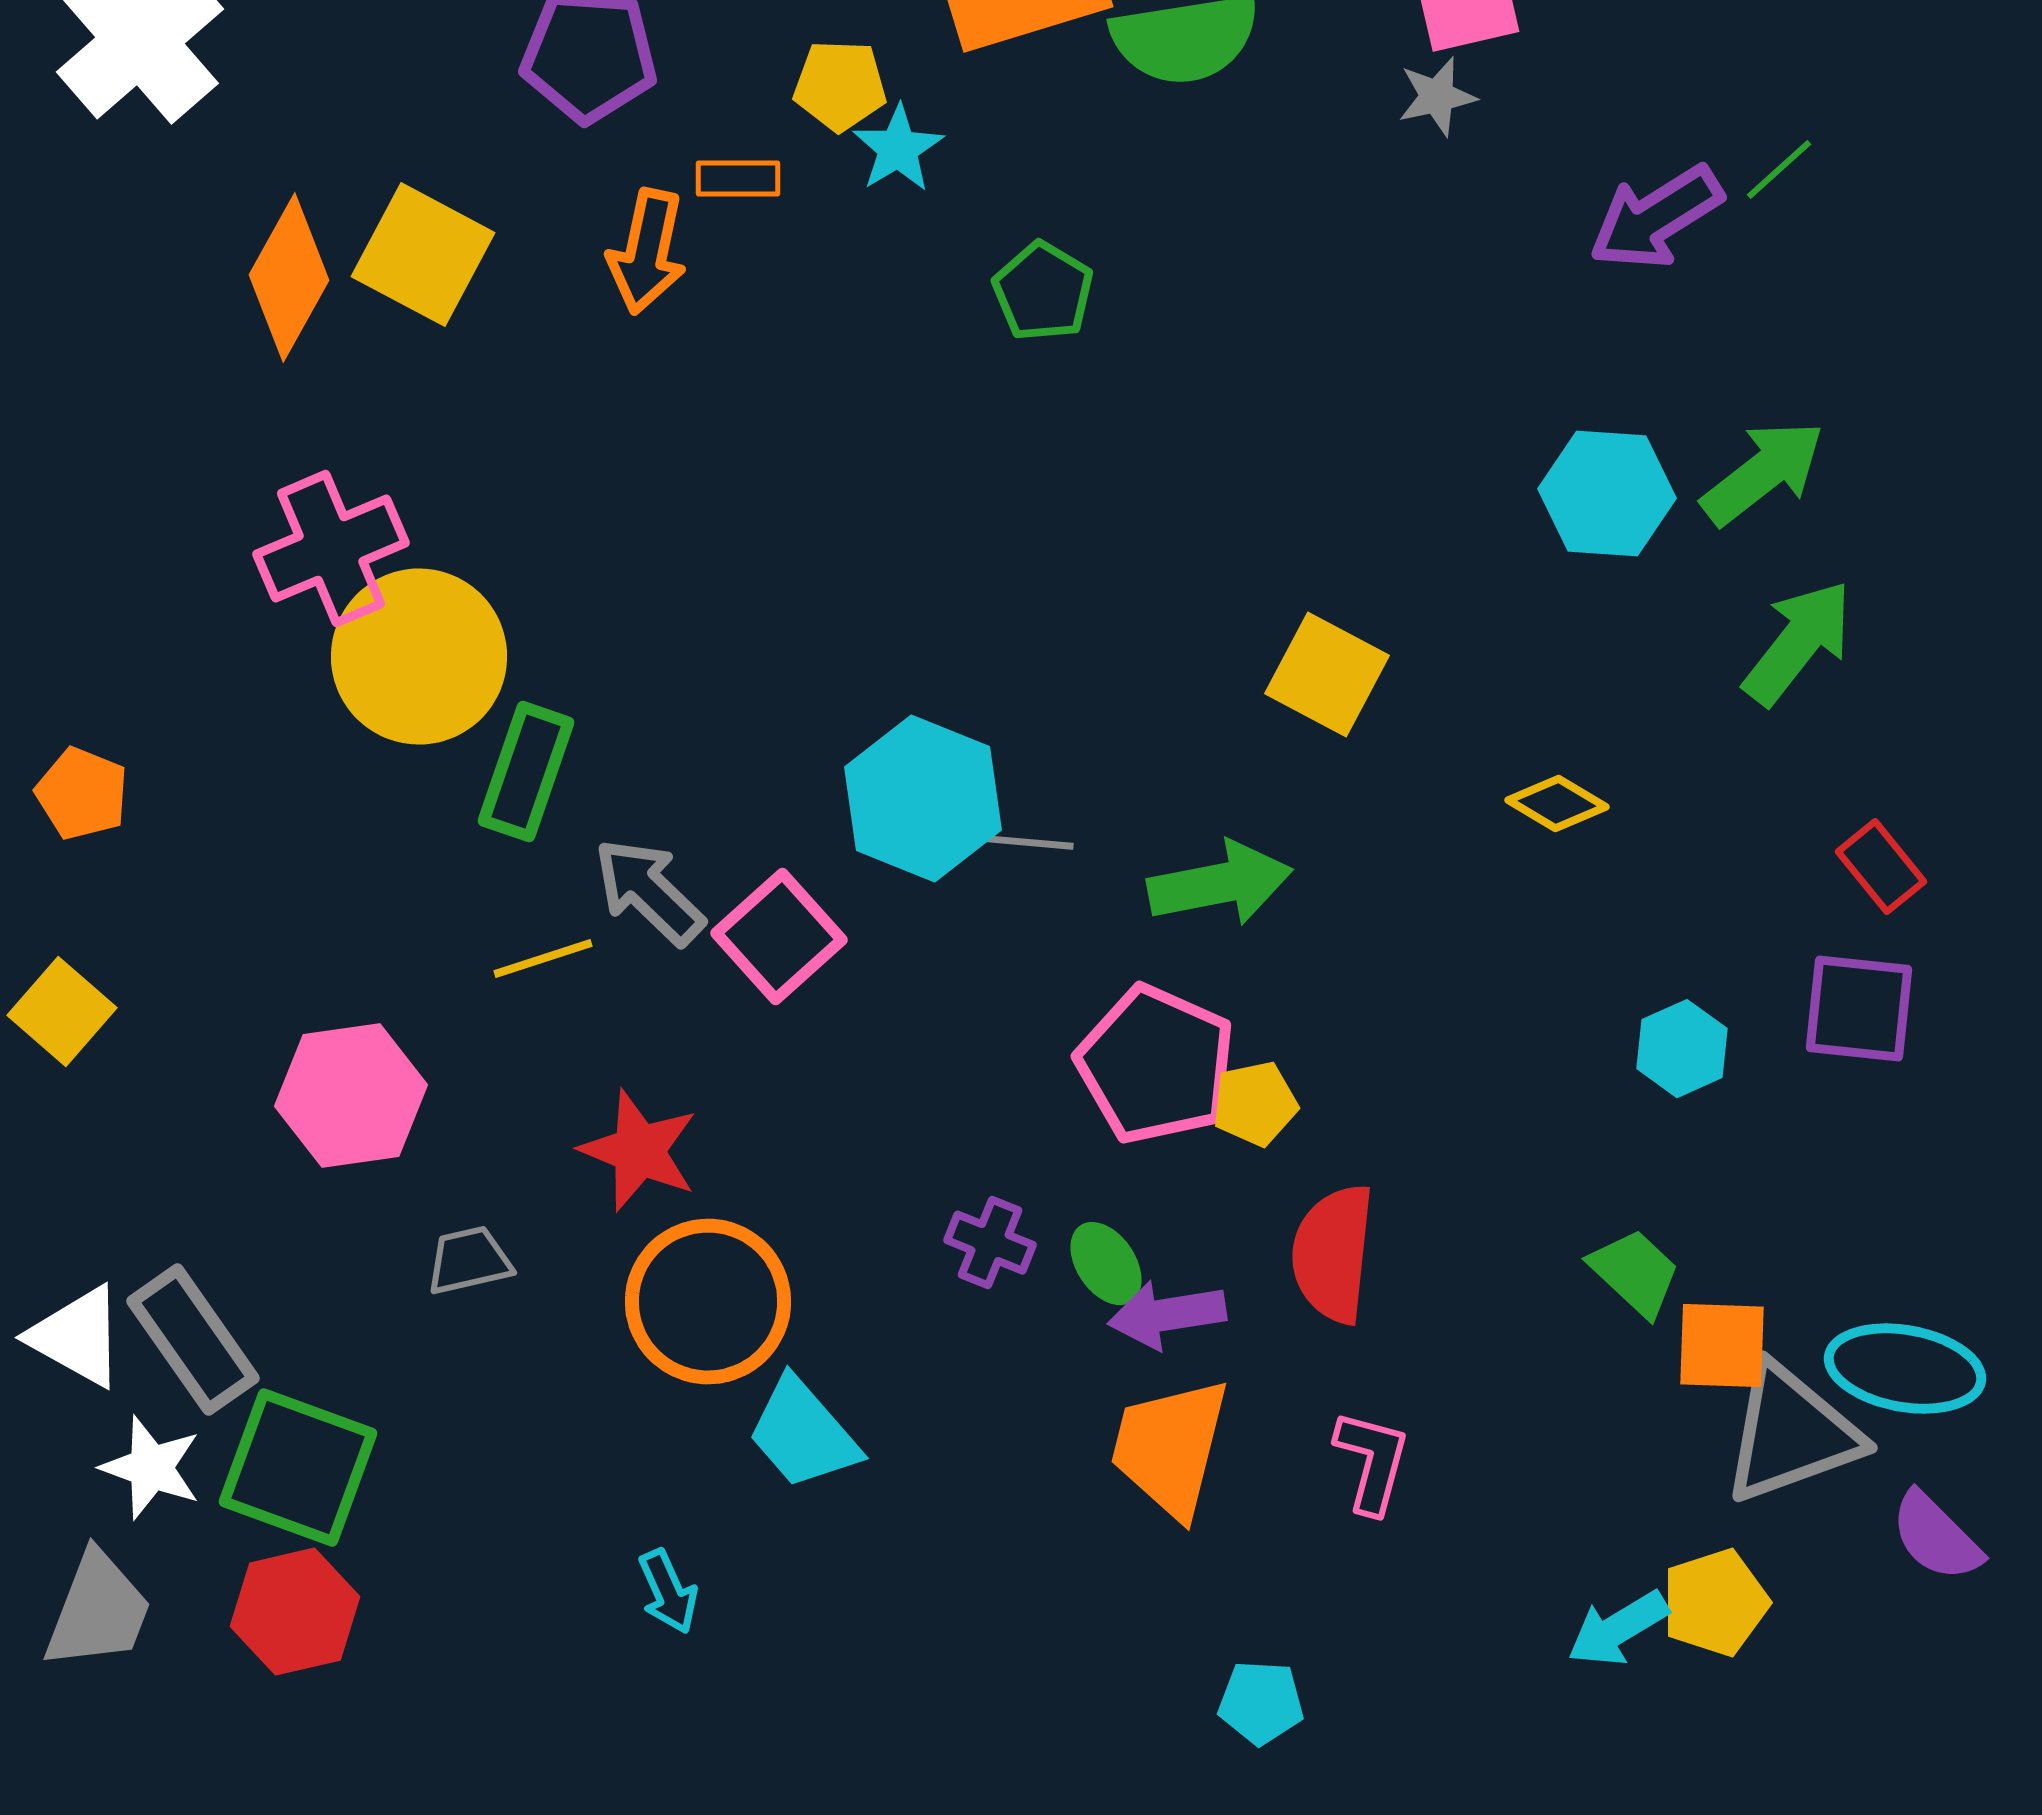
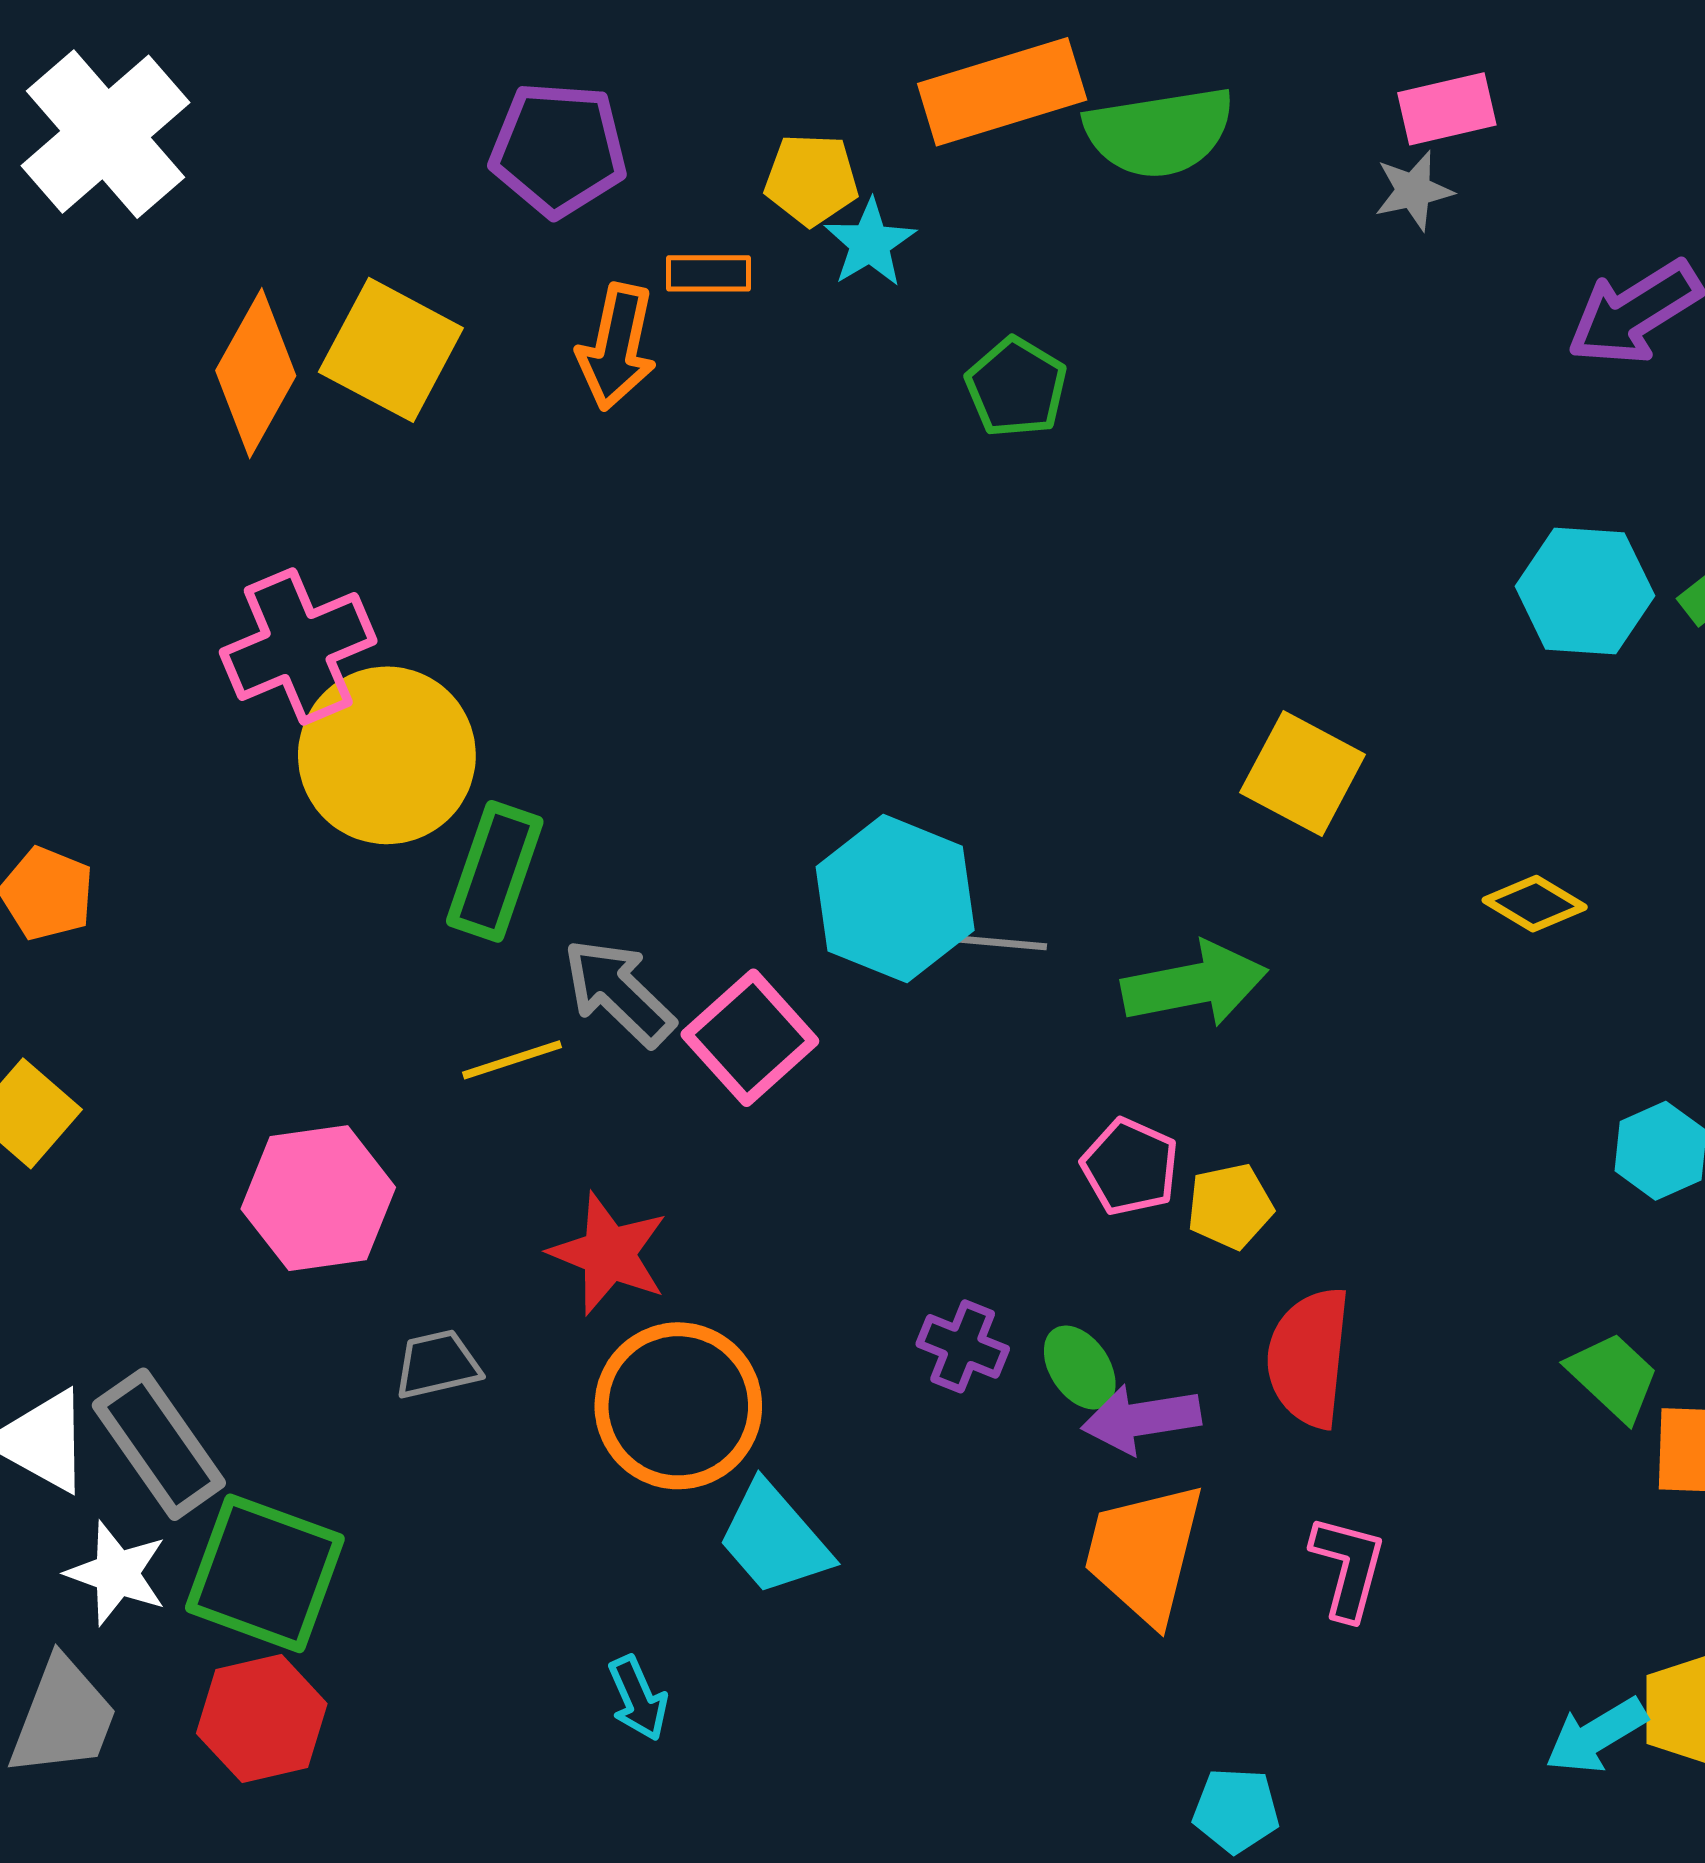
pink pentagon: (1156, 1065) -> (1130, 1167), size x0.6

